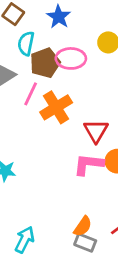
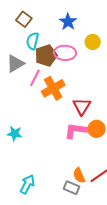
blue star: (59, 17) -> (68, 22), moved
orange semicircle: (83, 226) -> (79, 175), moved, turned 119

